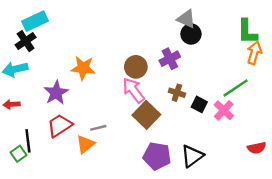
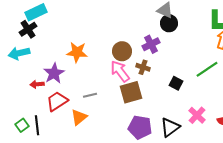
brown cross: (177, 93) -> (143, 67), moved
red arrow: (11, 104) -> (37, 84), moved
pink cross: (224, 110) -> (197, 115), moved
brown square: (146, 115) -> (131, 92), turned 30
gray line: (98, 128) -> (90, 95), moved
black line: (28, 141) -> (37, 125), moved

